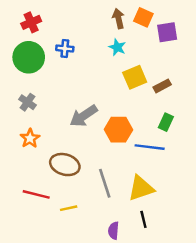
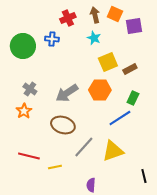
red cross: (31, 22) -> (68, 18), moved
gray cross: (27, 102) -> (30, 89), moved
orange hexagon: (118, 130) -> (100, 90), moved
blue line: (150, 147) -> (120, 118), turned -40
brown ellipse: (65, 165) -> (63, 125), moved
gray line: (105, 183) -> (84, 147), turned 60
black line: (143, 219) -> (144, 176), moved

